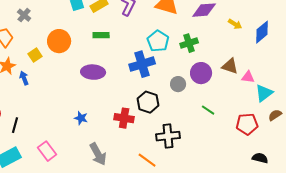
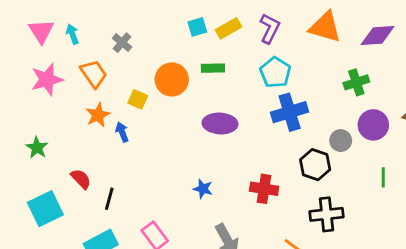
green rectangle: (101, 35) -> (213, 68), moved
cyan pentagon: (158, 41) -> (275, 72), moved
yellow square: (35, 55) -> (138, 99), turned -32
black hexagon: (148, 102) -> (315, 165), moved
green line: (208, 110) -> (383, 177), turned 56

